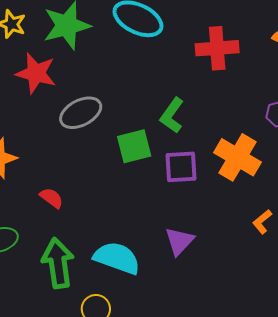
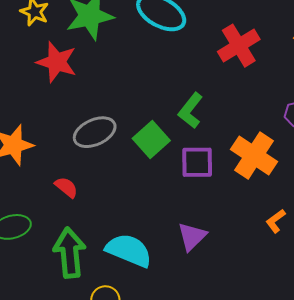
red cross: (217, 48) -> (239, 46), turned -30
gray ellipse: (81, 113) -> (95, 132), moved
green square: (134, 146) -> (151, 140), turned -30

